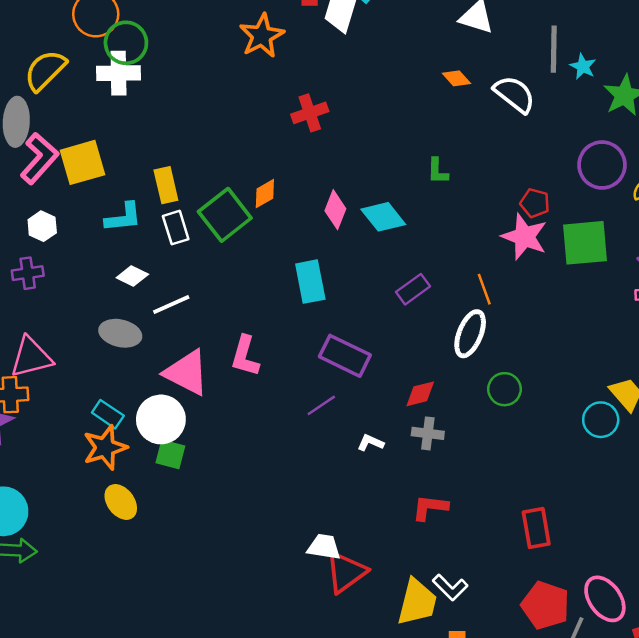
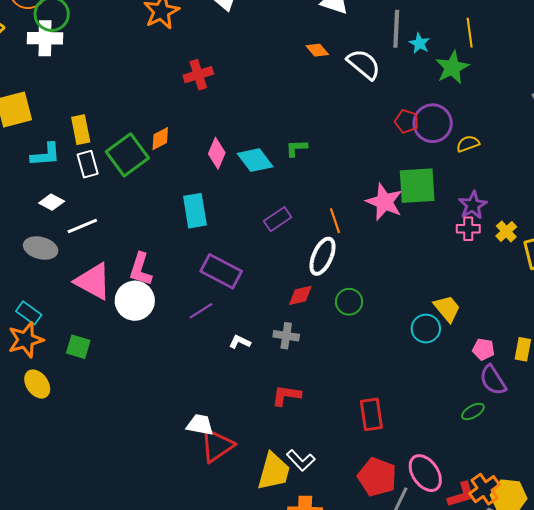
green L-shape: (438, 171) -> (296, 148), moved, turned 85
red pentagon: (535, 203) -> (407, 121), moved
pink star: (524, 237) -> (384, 202), moved
red diamond: (420, 394) -> (300, 295), moved
white circle: (161, 419) -> (135, 301), moved

